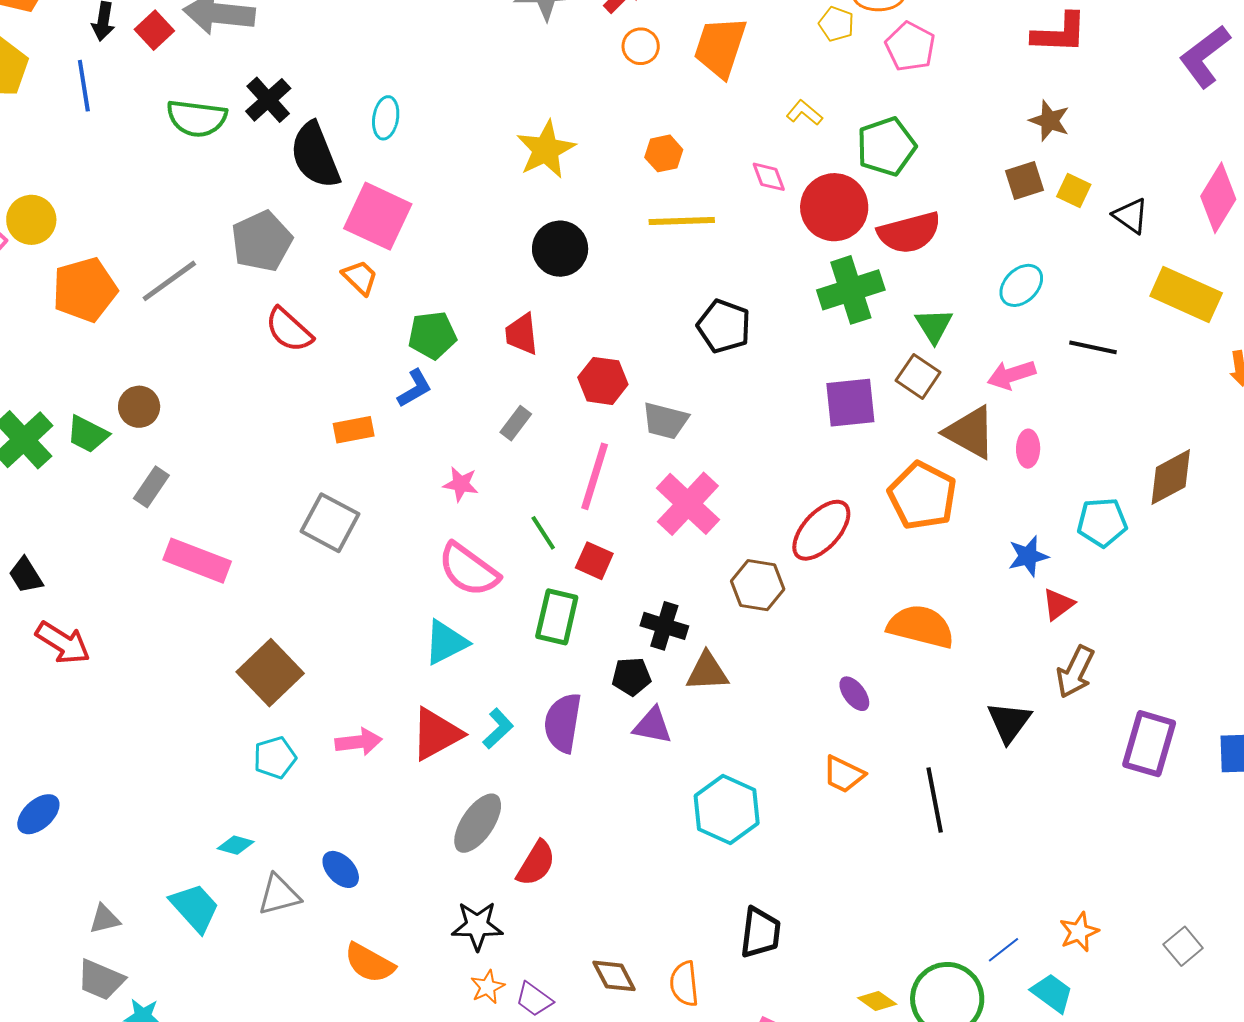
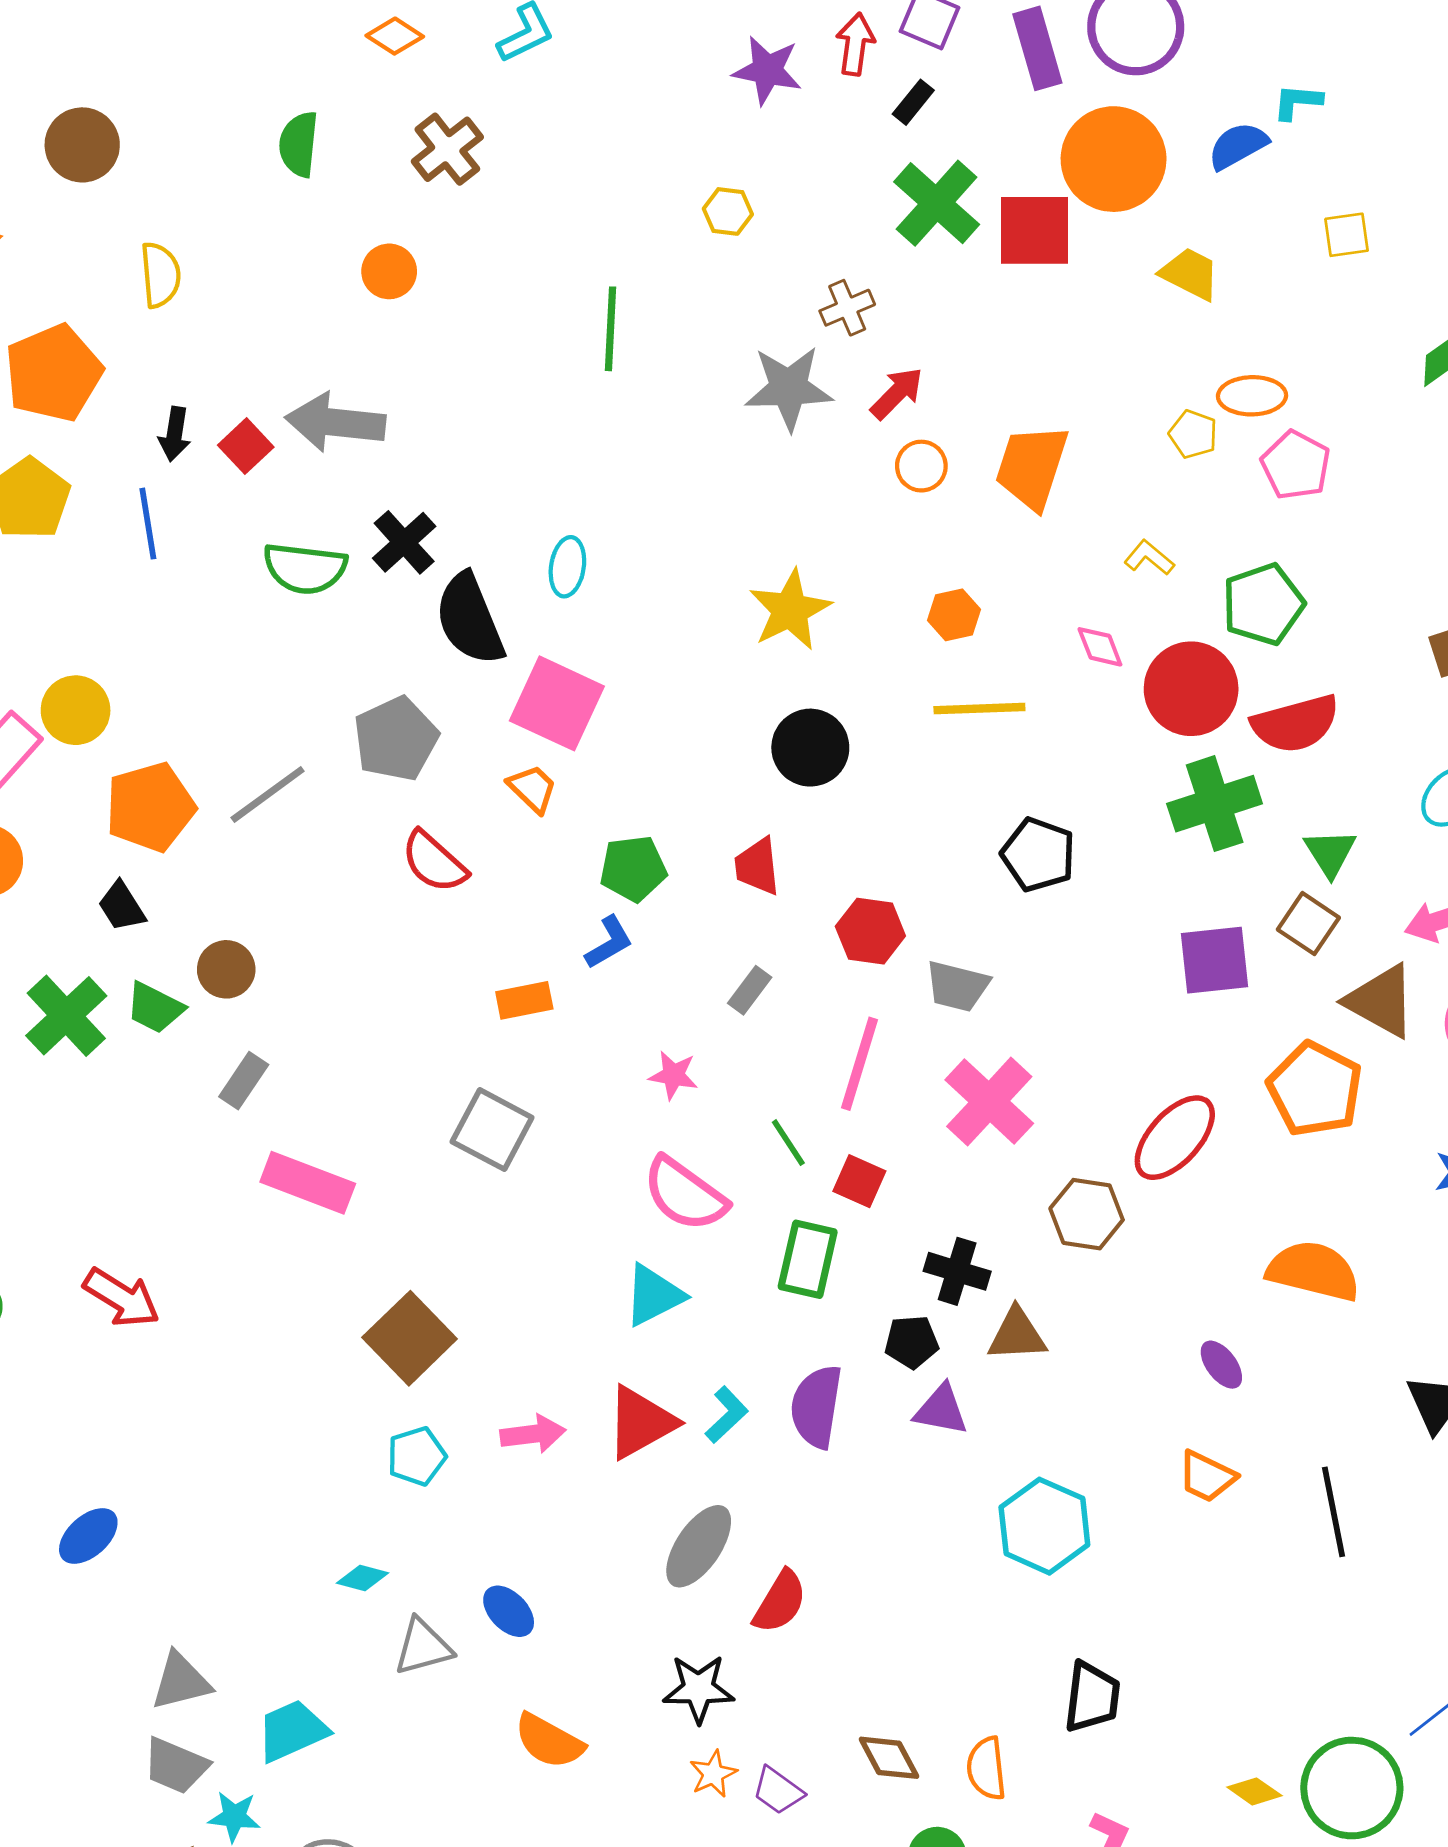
black trapezoid: (26, 575) -> (122, 906), moved
cyan trapezoid: (195, 908) -> (292, 1731), moved, turned -72
gray triangle: (105, 919) -> (181, 1681), size x1.4

